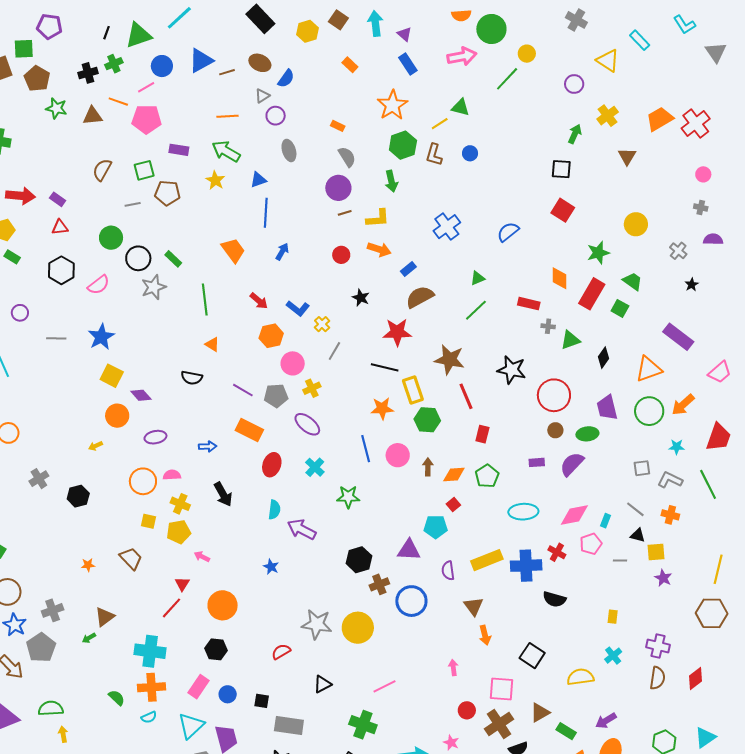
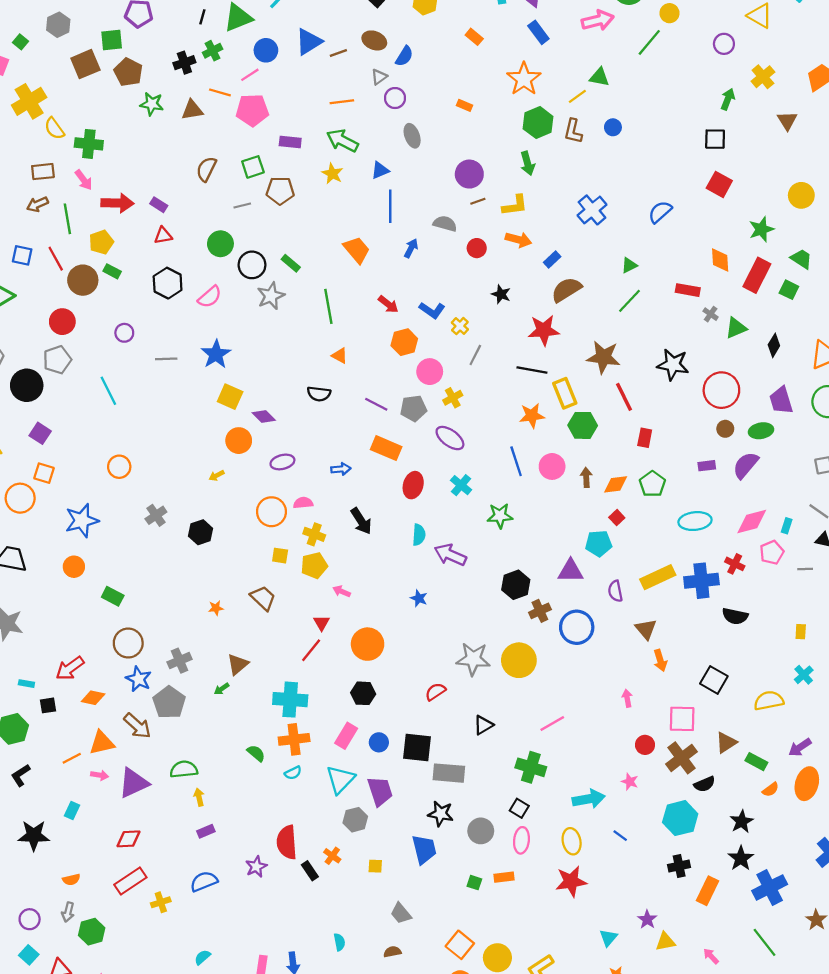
gray semicircle: (347, 157) -> (445, 224), moved, turned -40
gray cross: (548, 326) -> (711, 314), turned 32
black square: (262, 701) -> (417, 747), size x1.8

